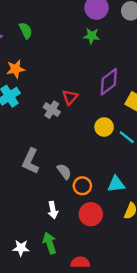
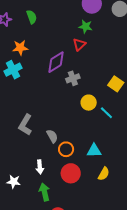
purple diamond: (109, 82) -> (56, 62), moved
red triangle: (70, 97) -> (79, 44), moved
gray cross: (52, 110) -> (73, 78), moved, turned 32
green arrow: (50, 243) -> (44, 192), moved
white star: (21, 248) -> (14, 182), moved

